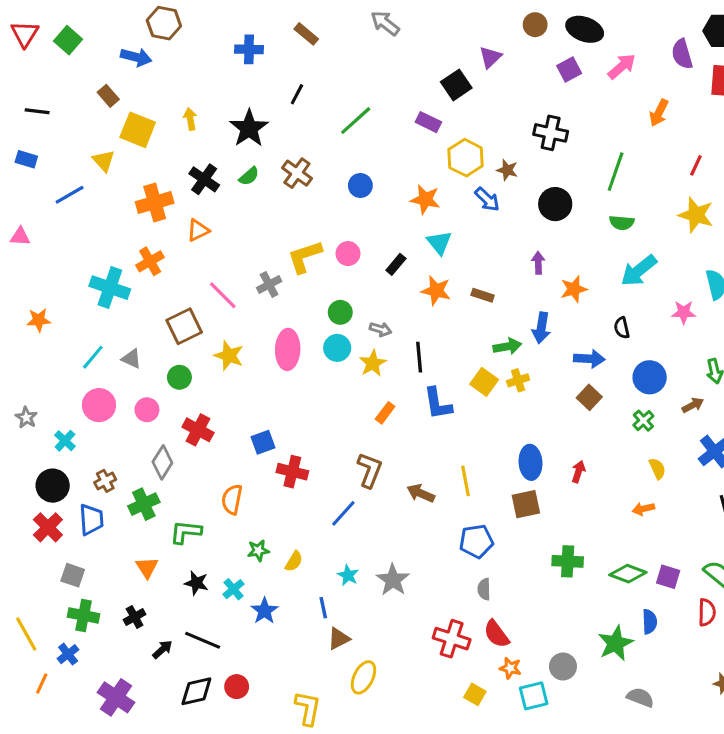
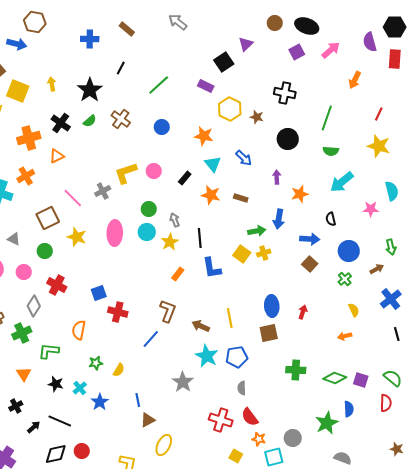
blue arrow: (487, 199) -> (244, 158), moved
gray arrow: (380, 329) -> (175, 220), turned -128
cyan star: (348, 575) -> (207, 356), moved, size x1.6

